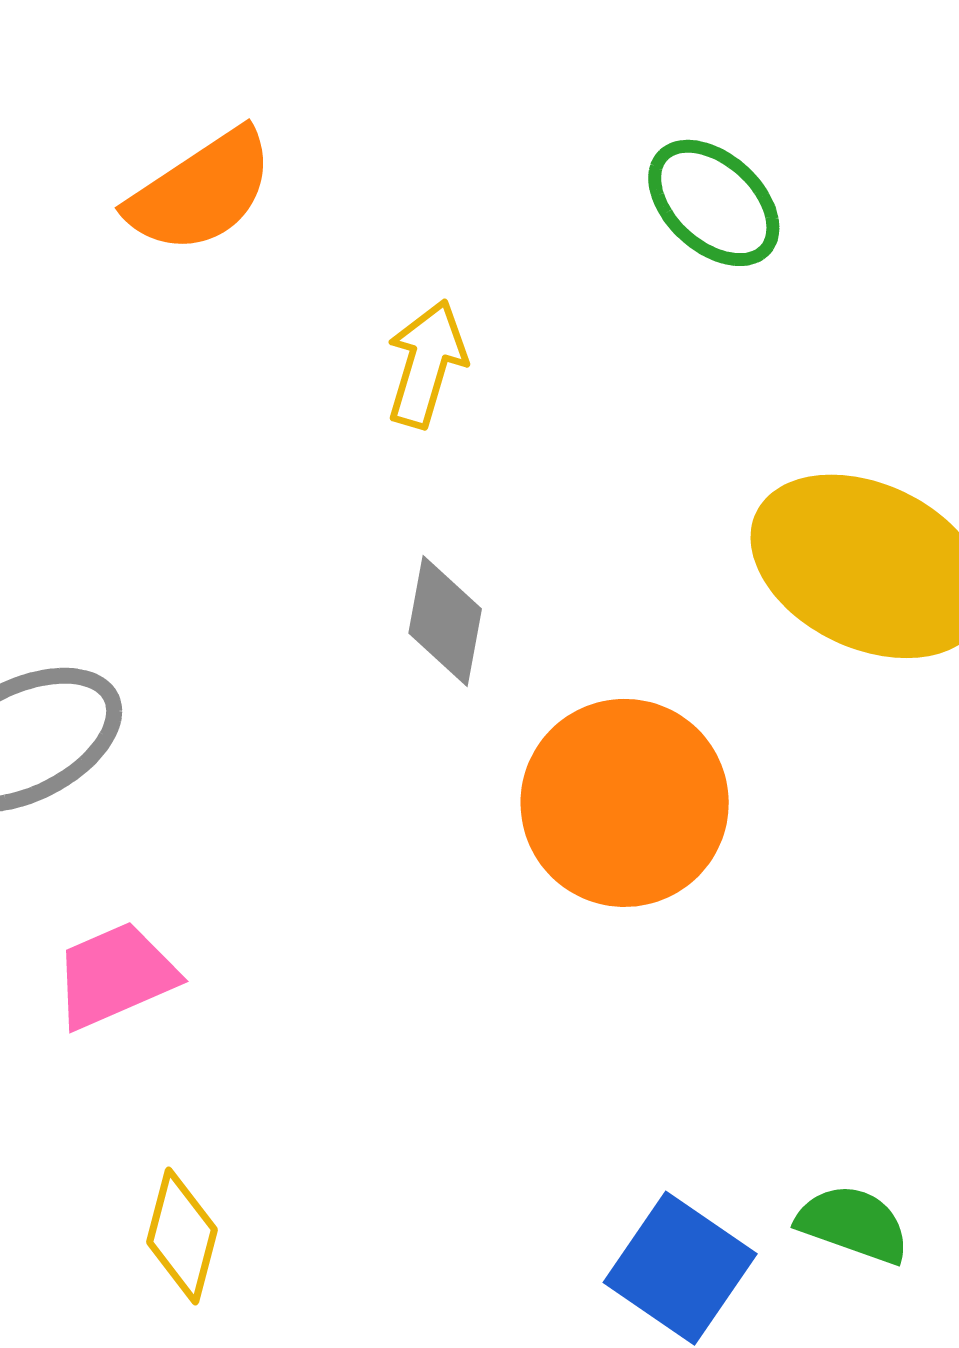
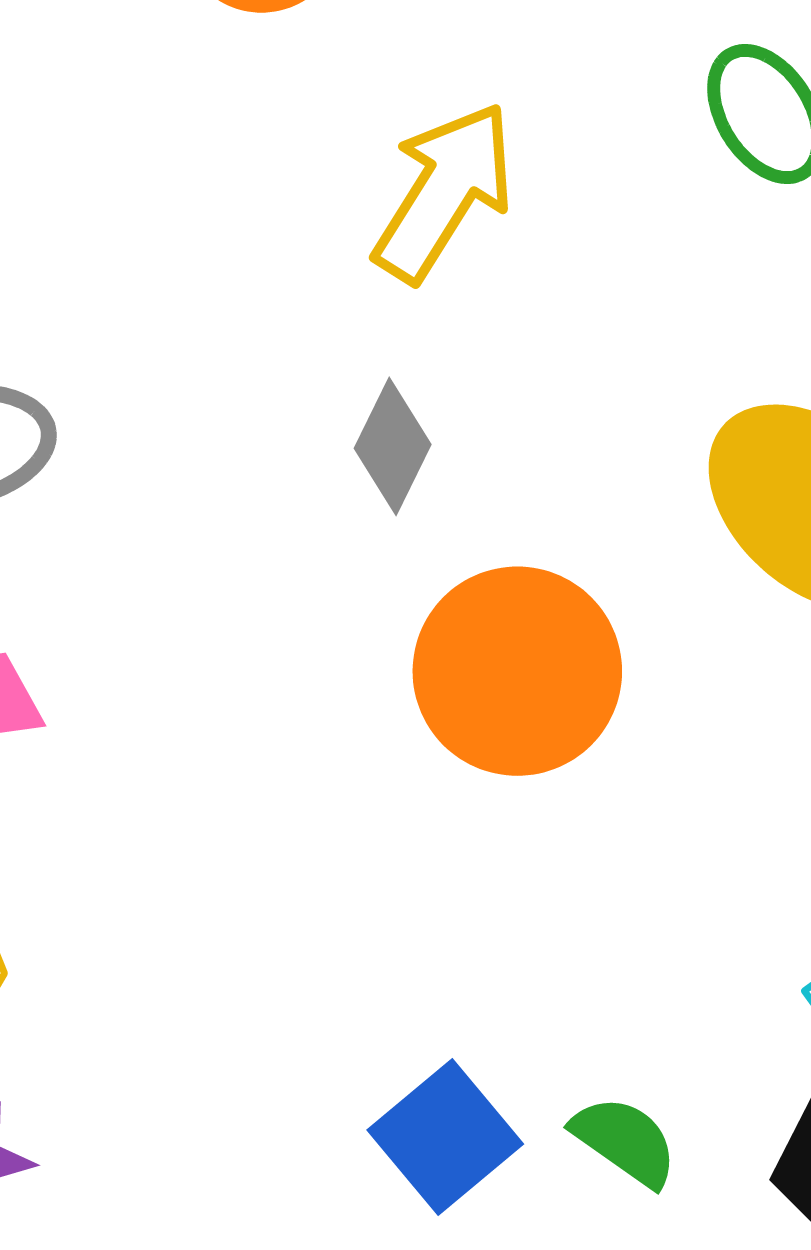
yellow arrow: (426, 364) -> (444, 192), size x1.5

